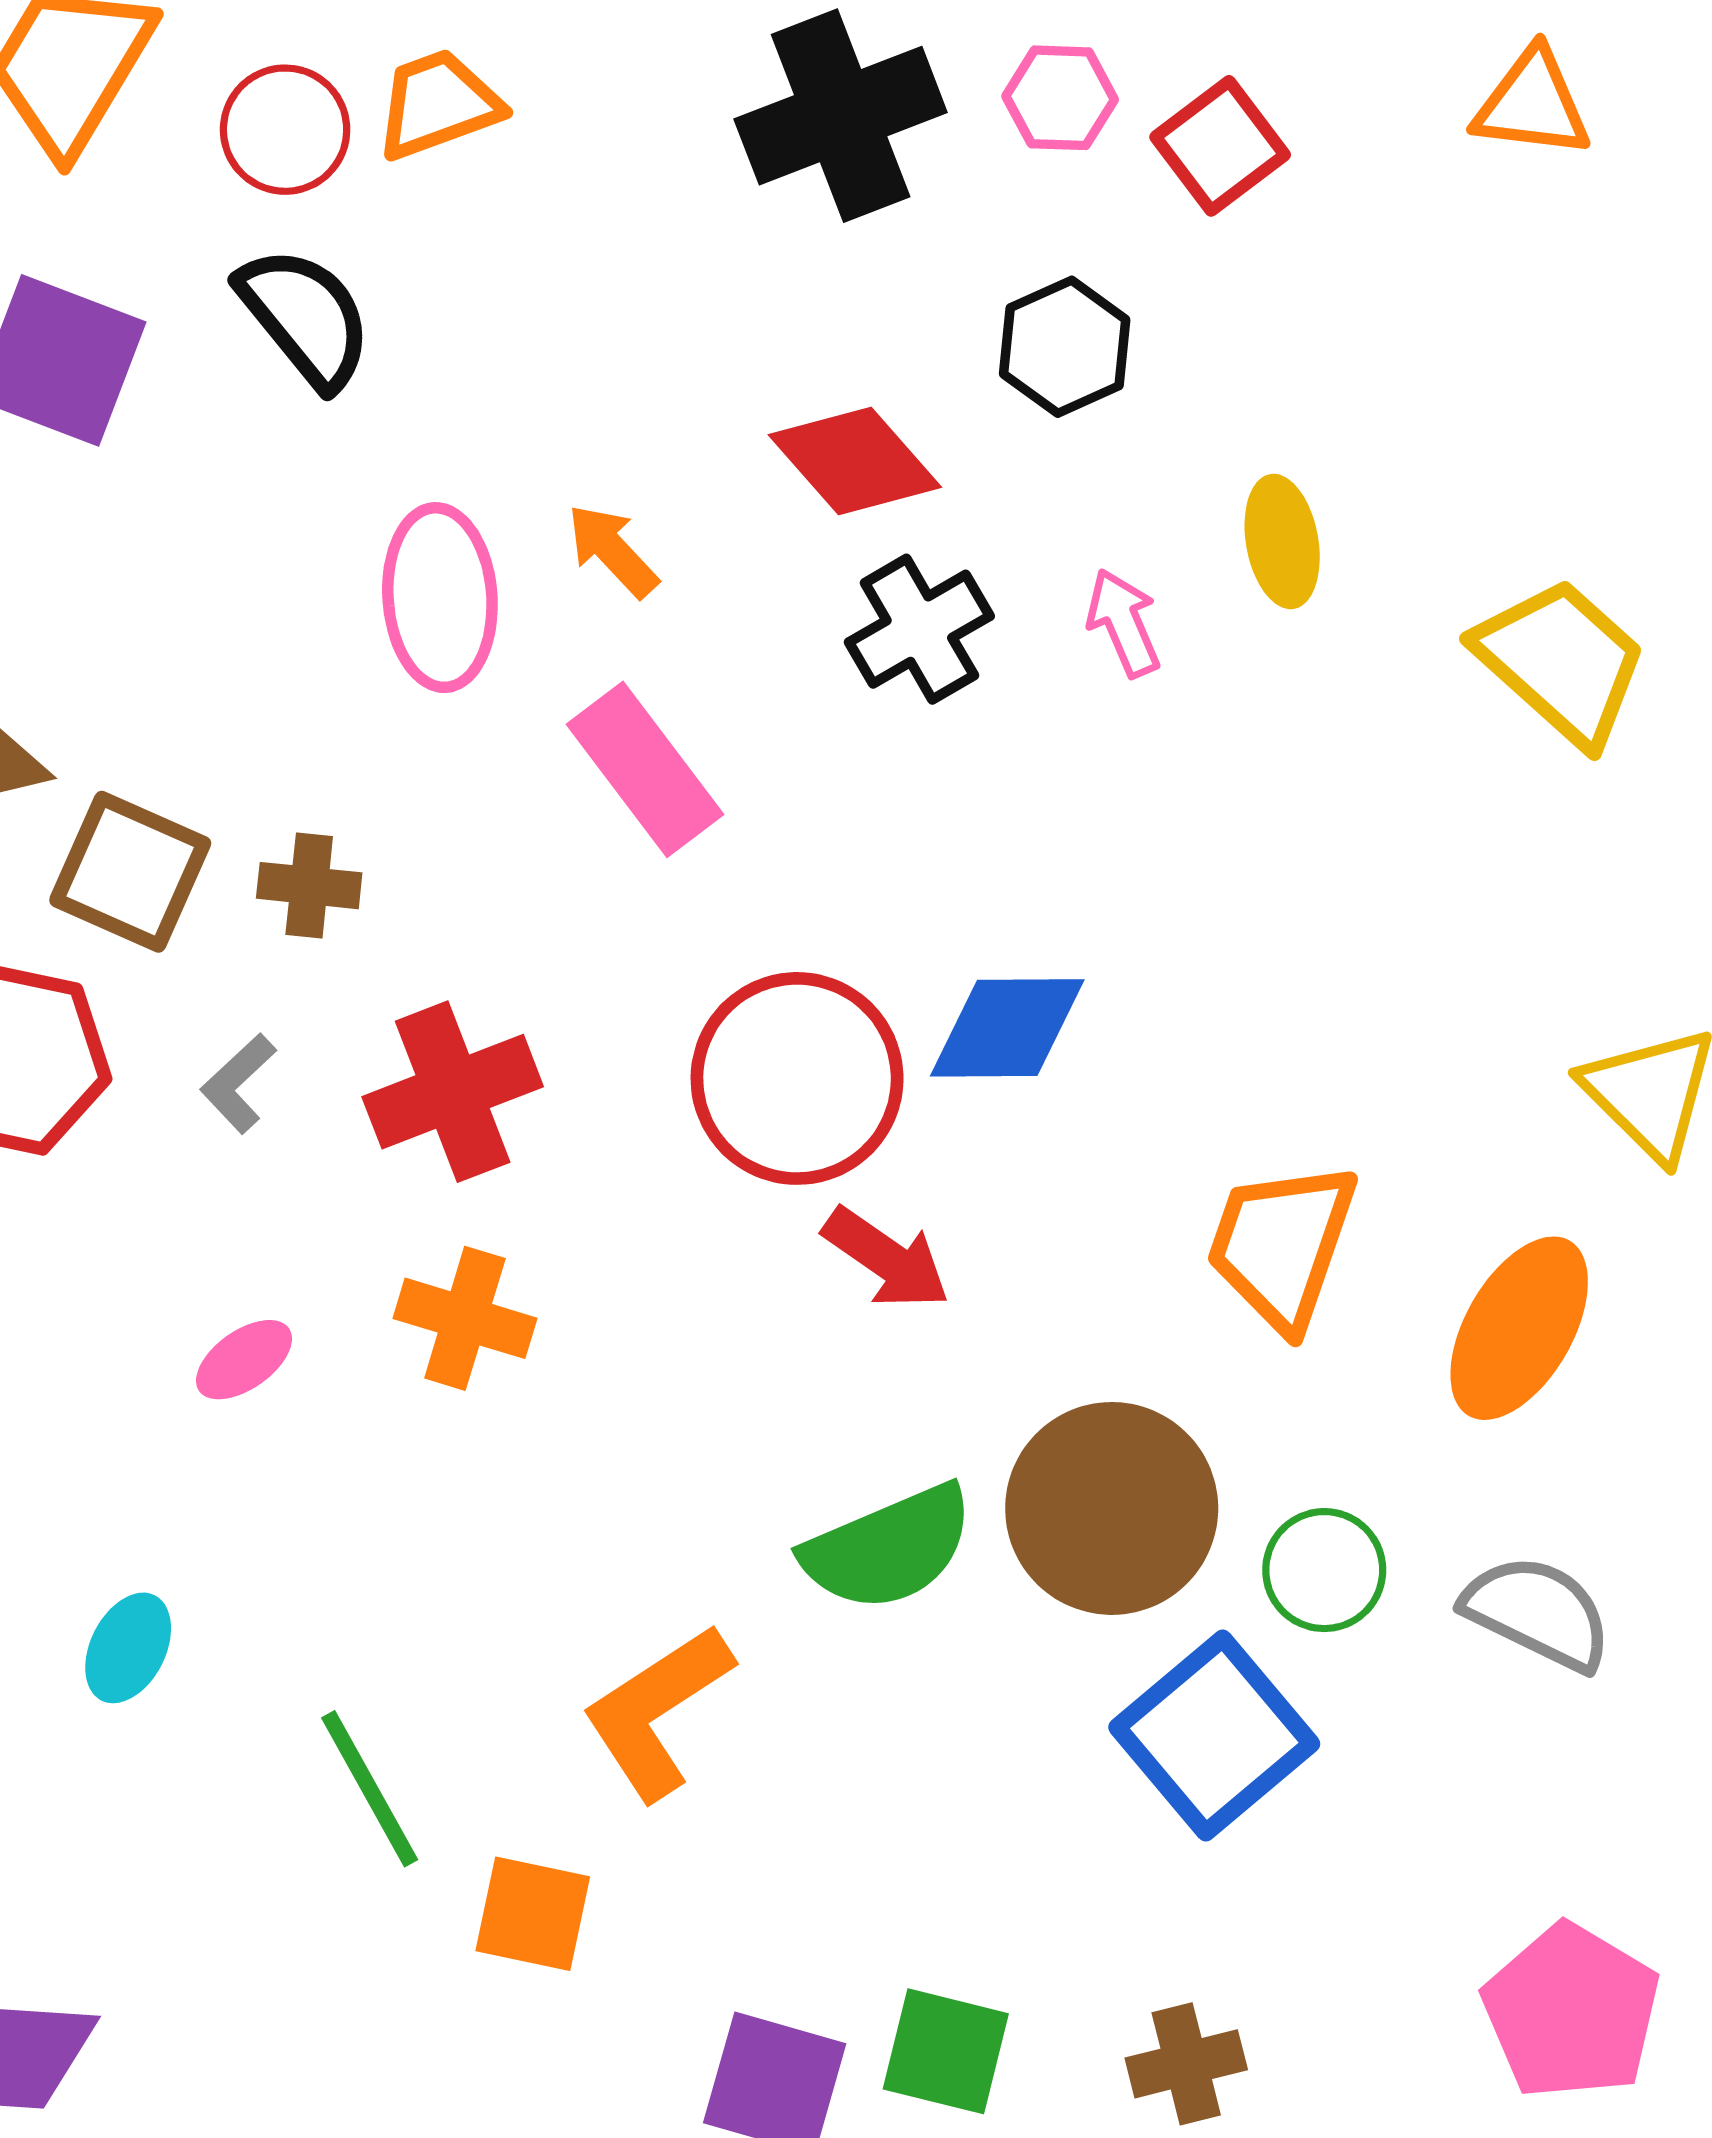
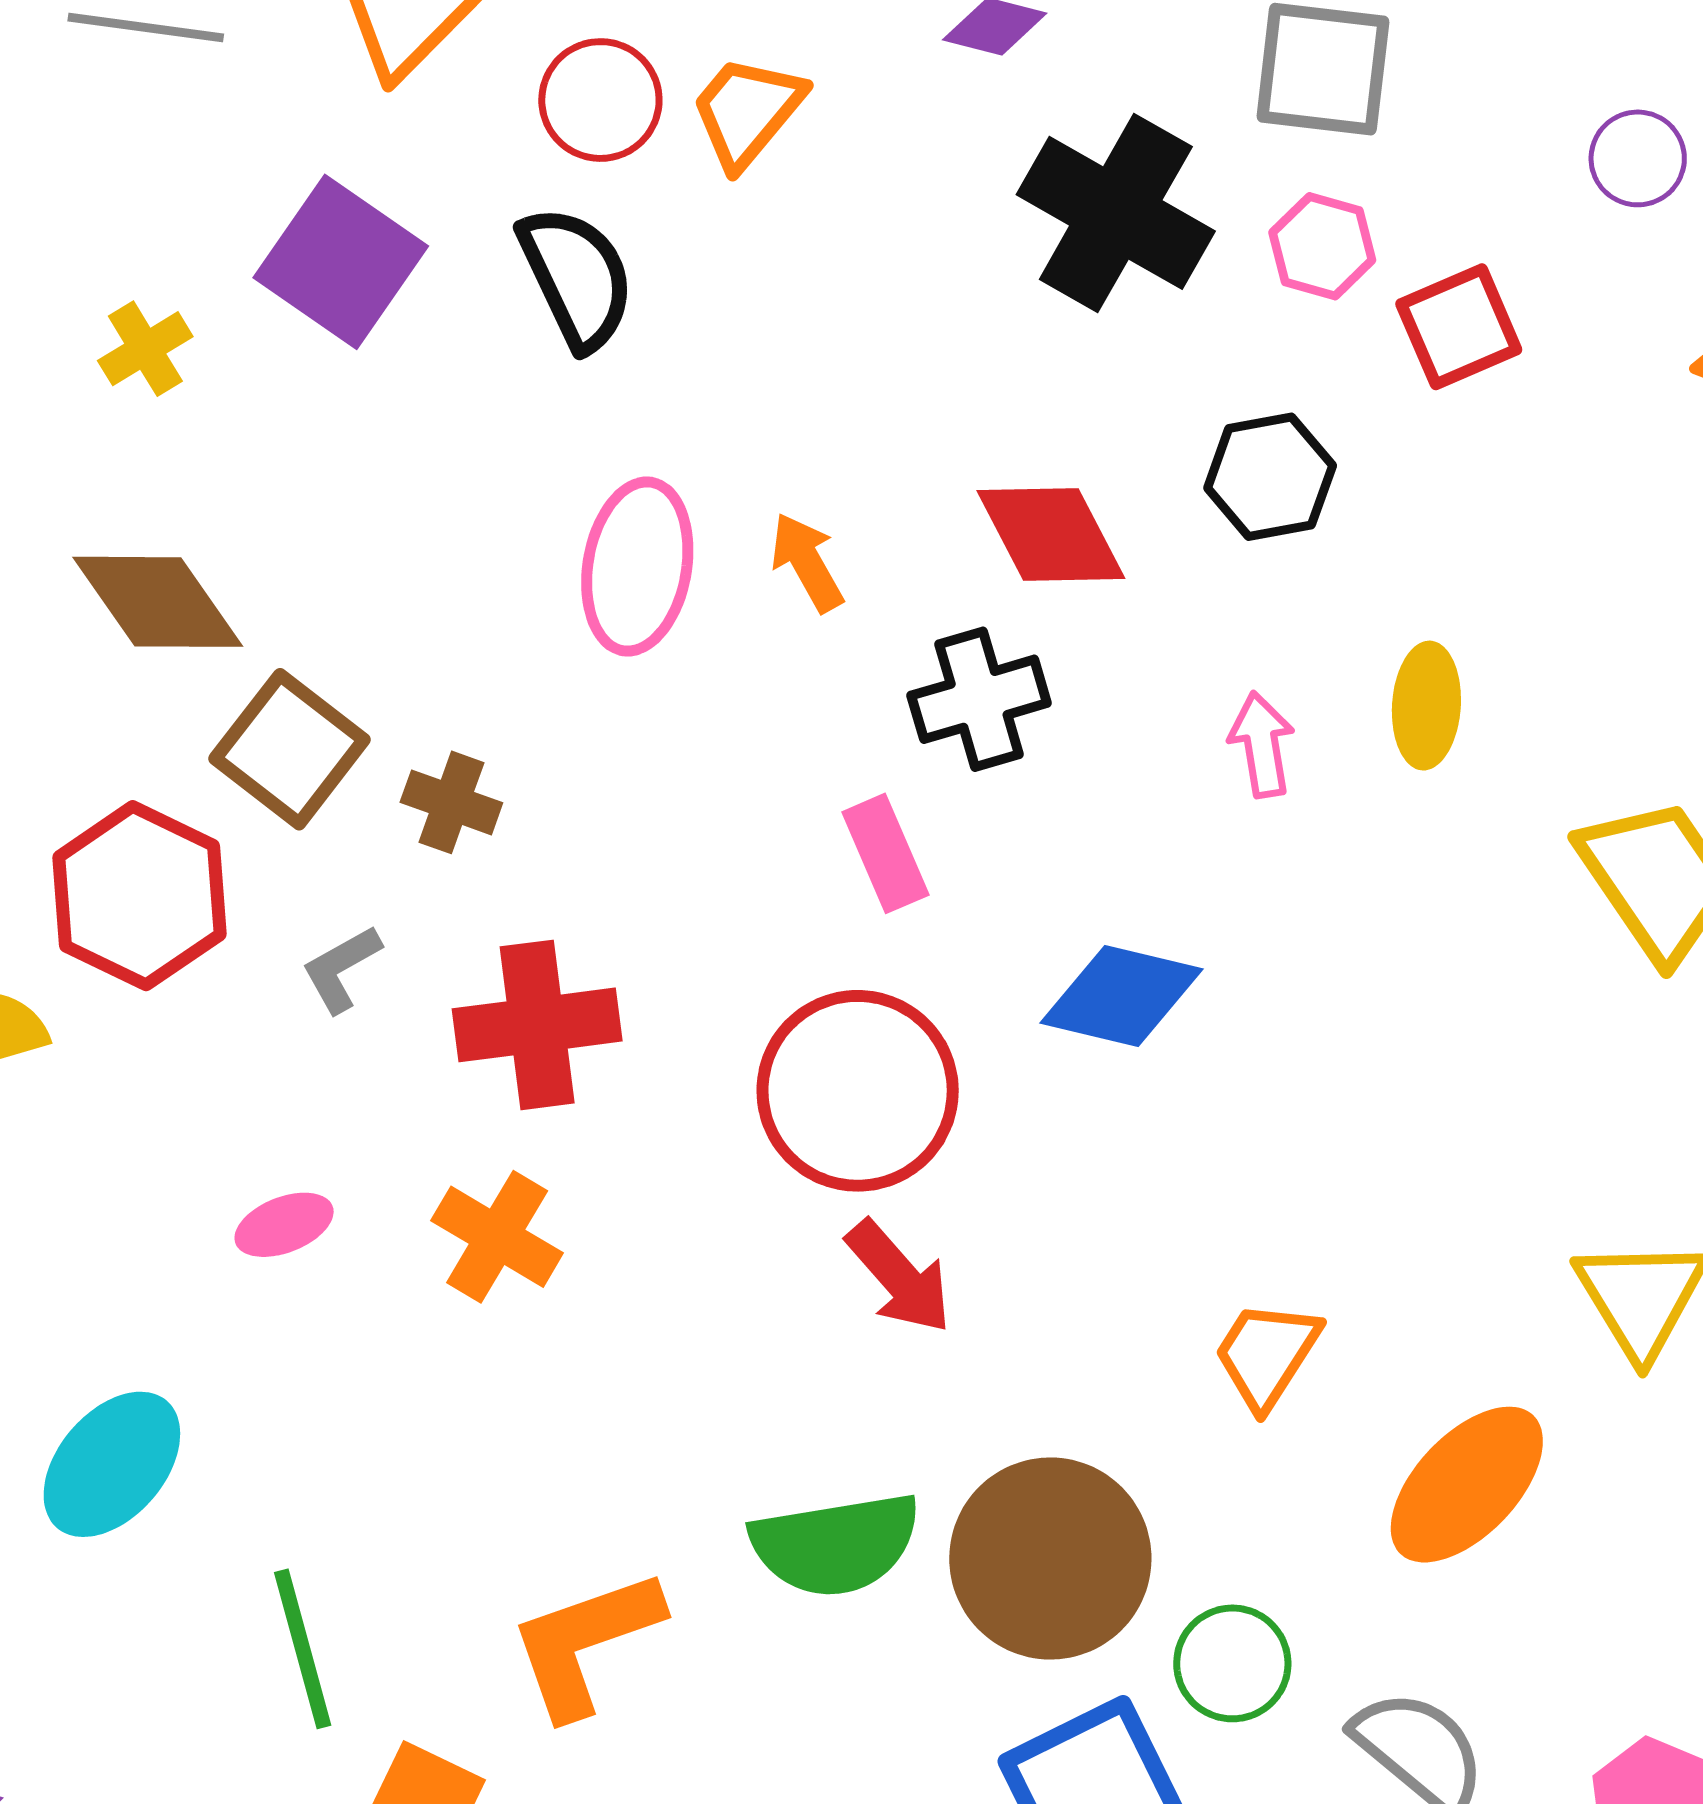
orange trapezoid: (438, 104) -> (747, 111), turned -44
black cross: (841, 116) -> (1116, 213), turned 37
black cross: (919, 629) -> (979, 699), moved
pink rectangle: (645, 769) -> (885, 853), moved, size x0.7
blue diamond: (1007, 1028) -> (1121, 996), moved
orange trapezoid: (1282, 1245) -> (1267, 1354), size x0.7
cyan ellipse: (128, 1648) -> (112, 1464), size x1.5

